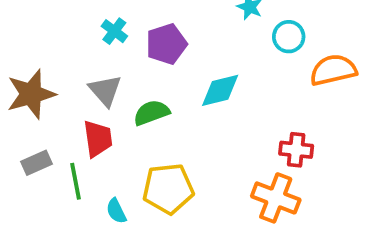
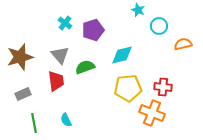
orange semicircle: (333, 70) -> (183, 44), size x0.7
green line: (75, 181) -> (34, 123), moved
yellow pentagon: (168, 189) -> (128, 88), moved

